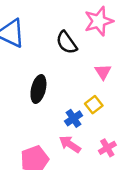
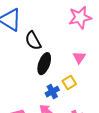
black semicircle: (67, 43) -> (33, 41), moved
black ellipse: (38, 89) -> (44, 64), moved

